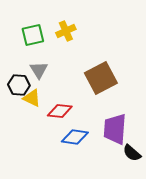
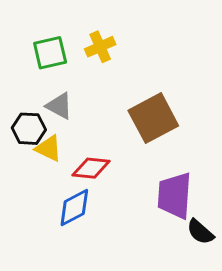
gray triangle: (39, 70) -> (59, 106), turned -30
blue diamond: (75, 137) -> (74, 208), moved, turned -36

